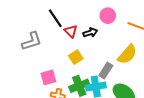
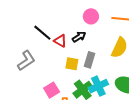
yellow square: (76, 57) -> (72, 64), turned -32
gray rectangle: (106, 71) -> (90, 60), moved

